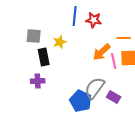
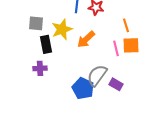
orange line: (124, 38) -> (126, 25), turned 72
yellow star: (60, 42) -> (62, 29), size x1.5
orange arrow: (102, 52) -> (86, 39), moved

